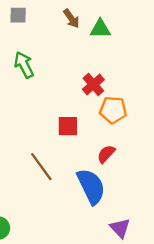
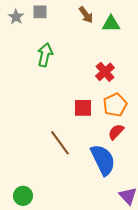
green arrow: (24, 65) -> (45, 55), turned 40
orange pentagon: (113, 110) -> (115, 105), moved, turned -30

